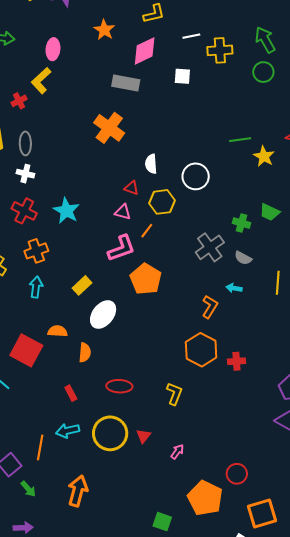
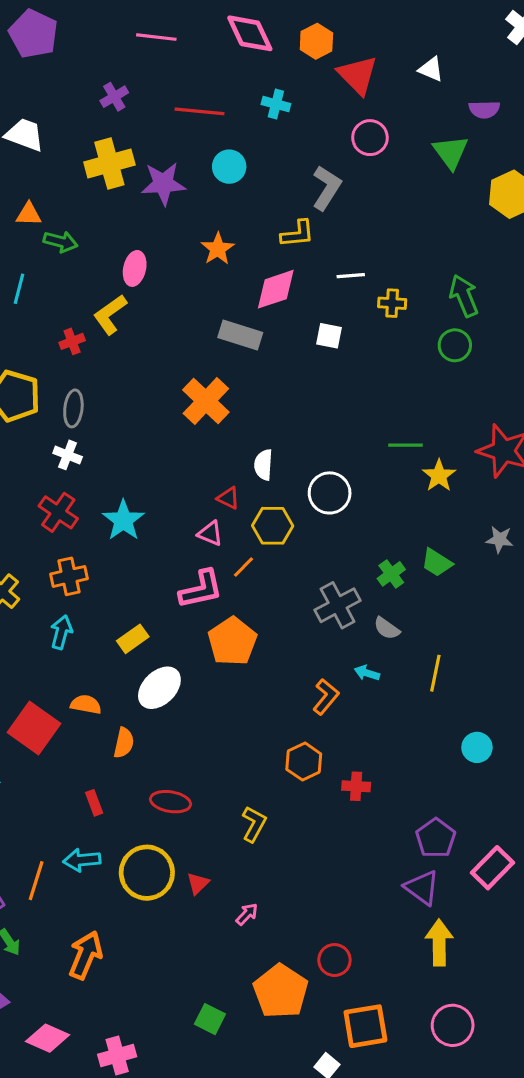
yellow cross: (220, 50) -> (392, 303), size x0.7
green cross: (242, 223) -> (391, 574), turned 30
orange hexagon: (201, 350) -> (304, 762), size x0.7

